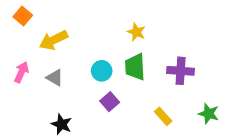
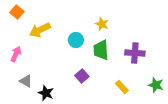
cyan circle: (102, 71) -> (76, 40), moved
gray triangle: (55, 78) -> (26, 81), moved

